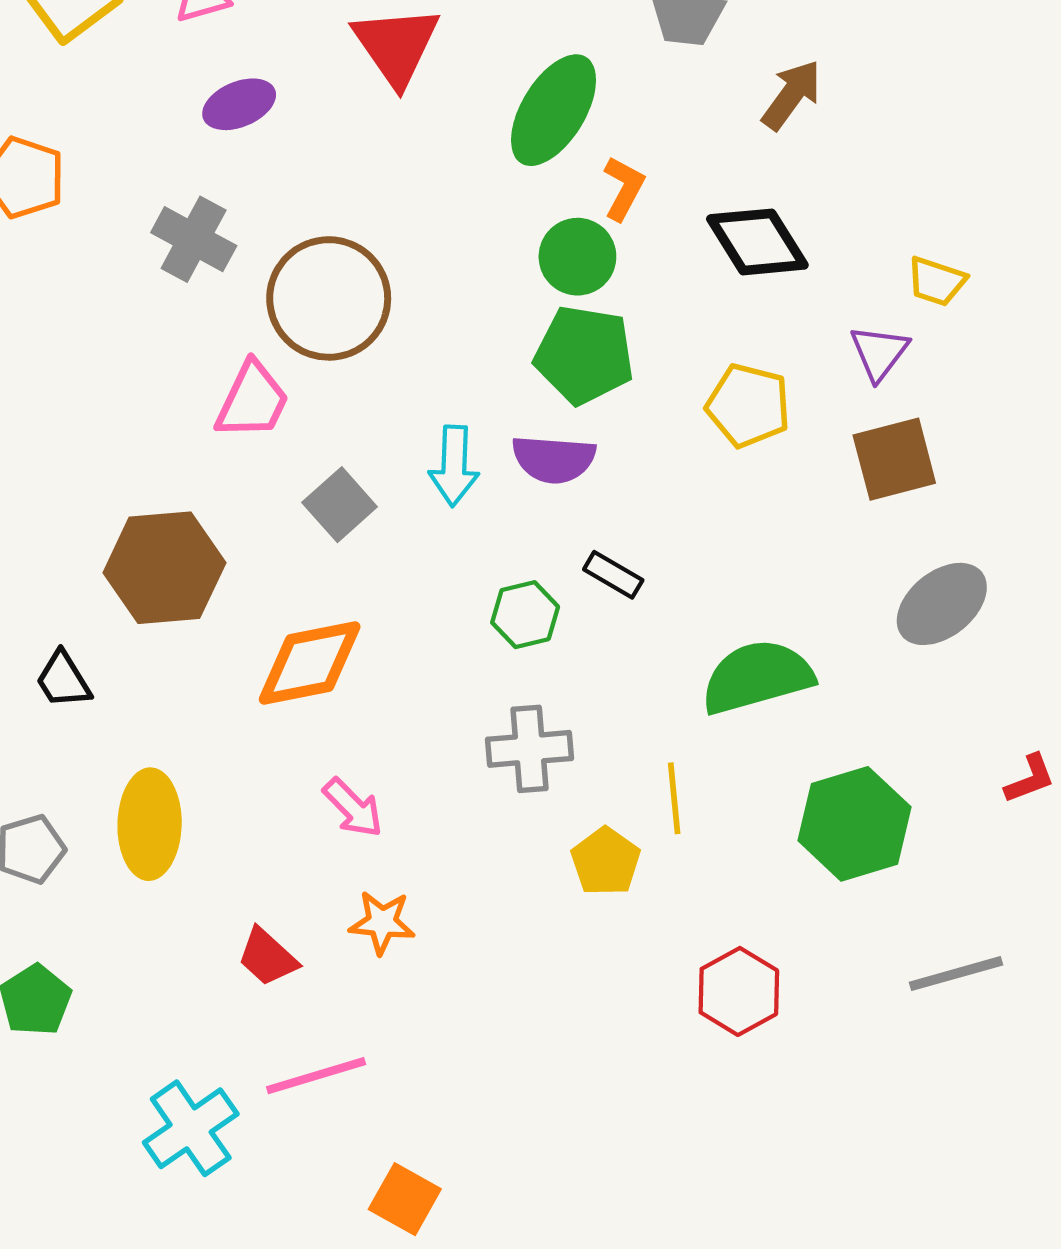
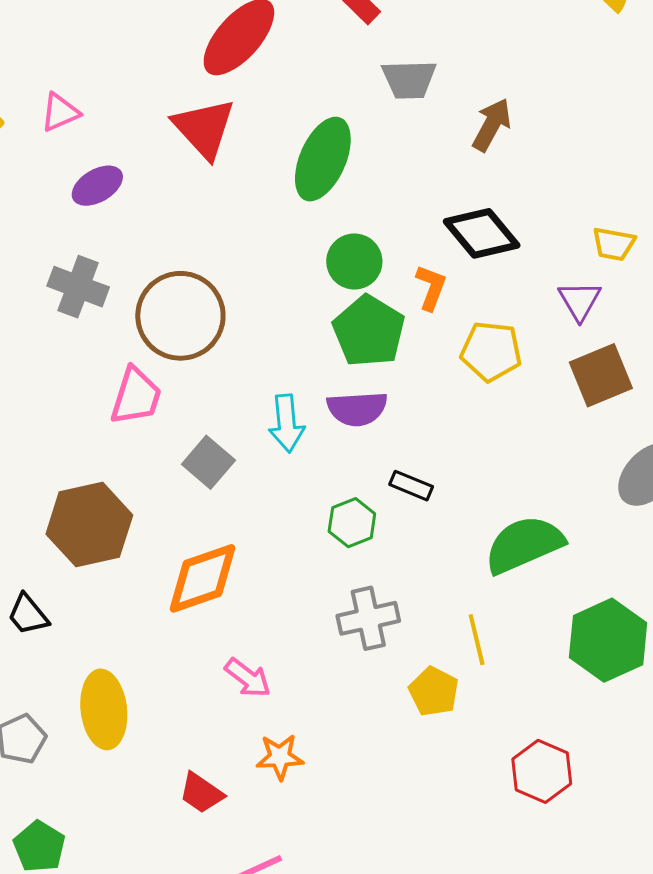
orange L-shape: (624, 188) -> (431, 287), moved
green pentagon: (584, 355) -> (369, 331), turned 30

